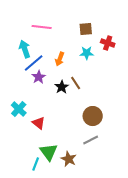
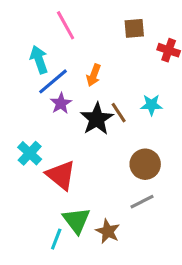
pink line: (42, 27) -> (66, 25), turned 54
cyan star: (87, 53) -> (151, 105), moved
black star: (62, 87) -> (97, 119), size x1.5
red triangle: (39, 123) -> (61, 175), size x1.5

